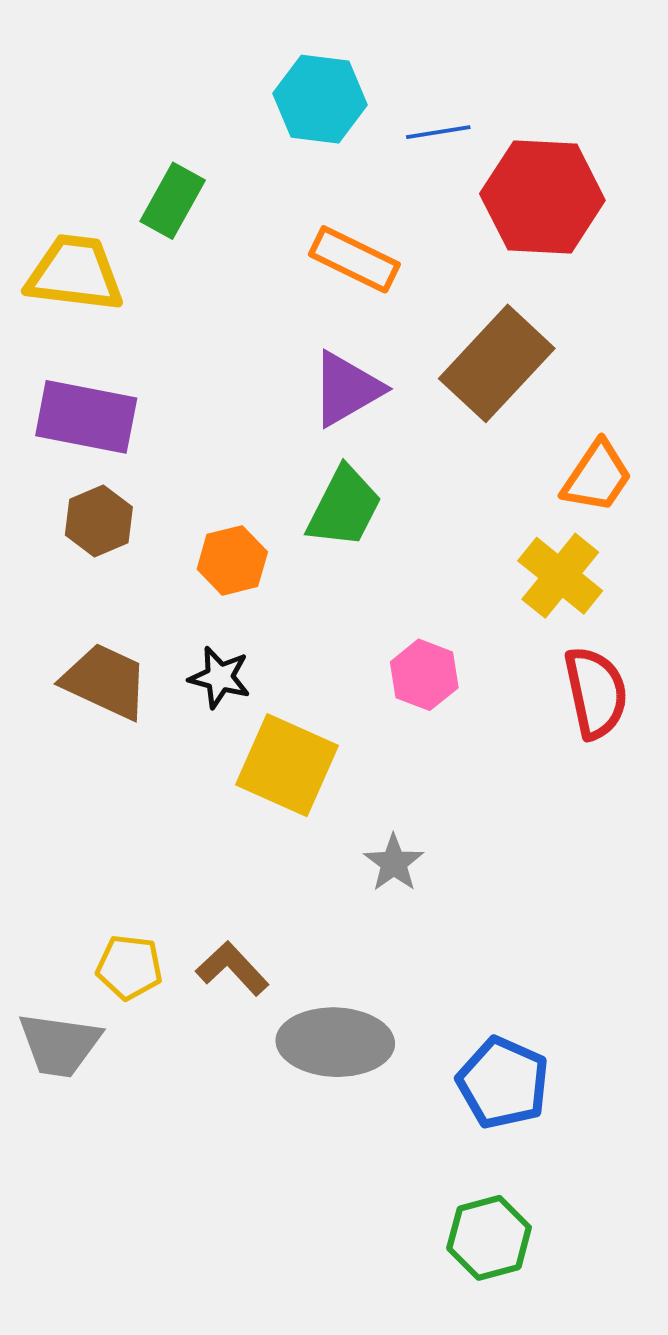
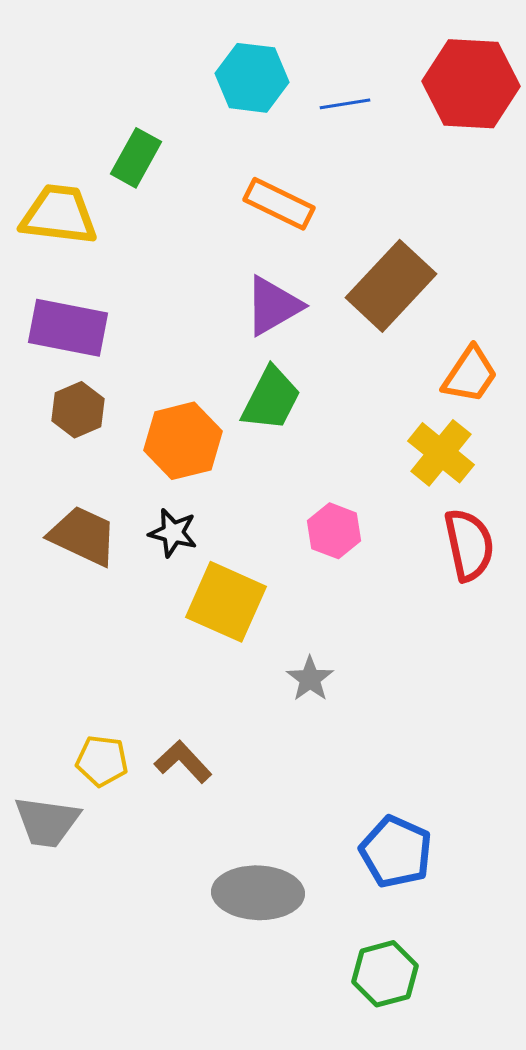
red hexagon: (542, 197) -> (471, 84), moved
orange hexagon: (232, 560) -> (183, 441), size x1.4
gray ellipse: (335, 1042) -> (258, 893), moved

